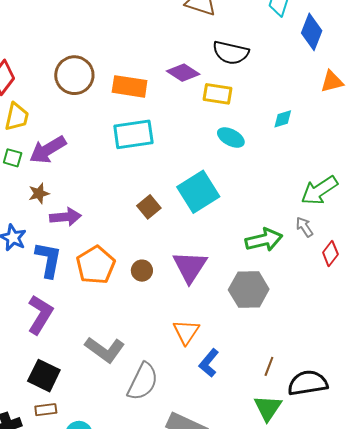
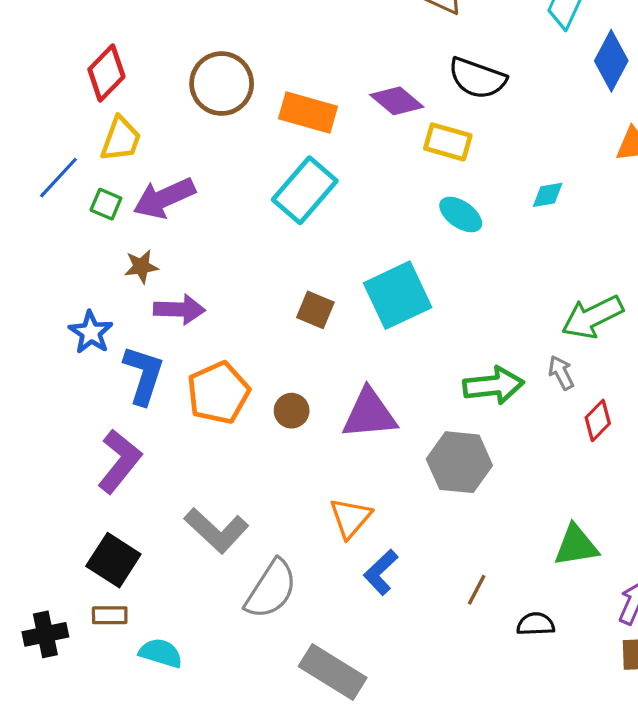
cyan rectangle: (133, 134) -> (305, 190), turned -48
brown square: (149, 207) -> (315, 310), turned -35
purple triangle: (190, 267) -> (369, 414), turned 45
black semicircle: (308, 383) -> (536, 624), size x0.6
green triangle: (268, 408) -> (576, 546), moved, turned 40

